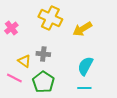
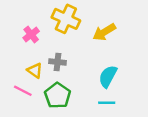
pink cross: (11, 28) -> (31, 34), moved

